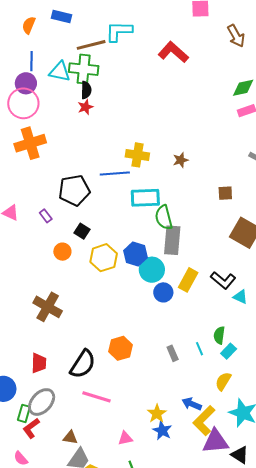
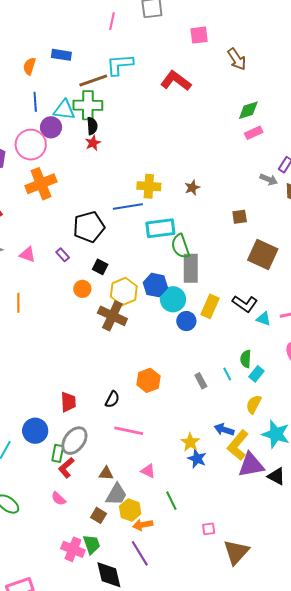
purple circle: (26, 83) -> (51, 127), moved
brown cross: (48, 307) -> (112, 316), moved
black semicircle: (83, 364) -> (112, 399), size x0.6
pink triangle: (125, 438) -> (148, 471), moved, turned 42

